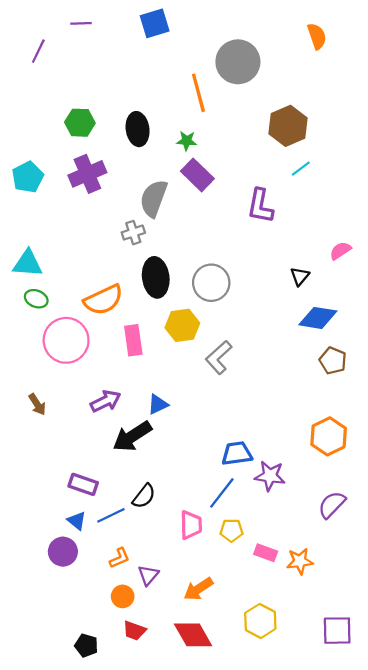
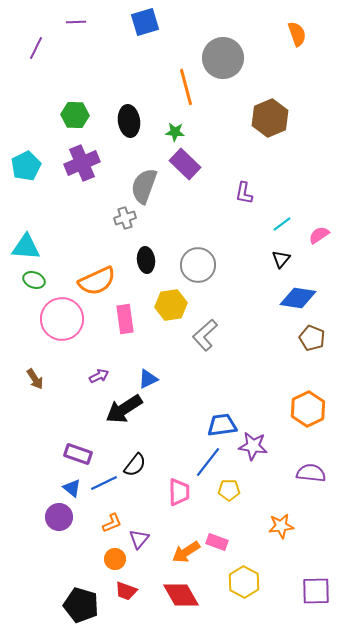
cyan line: (301, 169) -> (282, 224), moved
purple L-shape: (260, 206) -> (244, 193), size x0.7
black ellipse: (156, 277) -> (146, 260), size x0.7
purple arrow: (106, 401) -> (99, 376), size x0.7
purple semicircle: (332, 505) -> (311, 473), turned 52
yellow pentagon: (231, 530) -> (229, 490), moved
pink rectangle: (266, 553) -> (217, 542), moved
black pentagon: (86, 646) -> (81, 605), size x1.6

